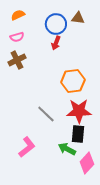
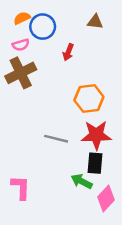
blue circle: (56, 24) -> (43, 27), moved
brown cross: (17, 60) -> (21, 73), size x1.4
gray line: (46, 114) -> (56, 139), turned -30
pink L-shape: (27, 147) -> (21, 187), moved, turned -50

